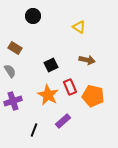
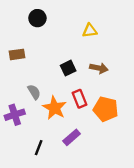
yellow triangle: (79, 27) -> (90, 31), turned -40
brown rectangle: (15, 48) -> (17, 54), turned -40
black square: (51, 65) -> (68, 68), moved
gray semicircle: (10, 71) -> (34, 92), moved

